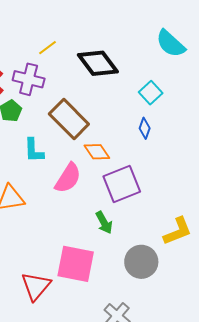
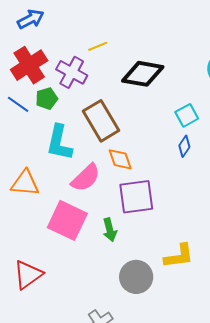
black diamond: (98, 63) -> (143, 74), turned -57
blue diamond: (145, 128) -> (184, 146), moved
cyan L-shape: (34, 150) -> (59, 143), size x1.4
pink square: (76, 264) -> (67, 220), moved

